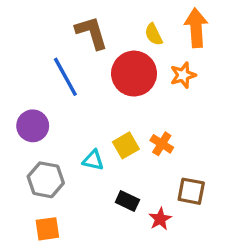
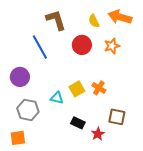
orange arrow: (196, 28) -> (120, 17), turned -70
red circle: (134, 74) -> (82, 45), size x0.7
orange square: (47, 229) -> (18, 138), moved

